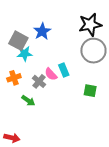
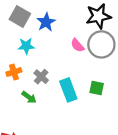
gray square: (18, 41) -> (20, 16), moved
cyan rectangle: (64, 70) -> (68, 90), moved, size x1.5
pink semicircle: (51, 74) -> (77, 45), moved

